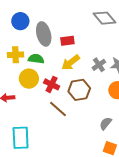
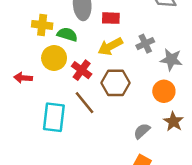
gray cross: (99, 65) -> (145, 44), moved
cyan rectangle: (21, 138) -> (54, 117), moved

